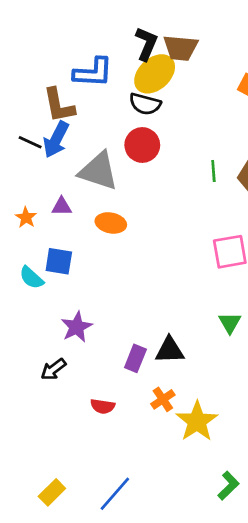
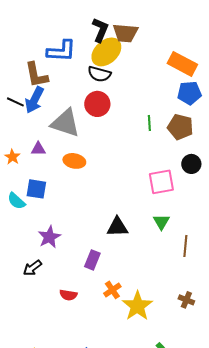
green triangle: (230, 323) -> (161, 222), moved
black triangle: (170, 350) -> (117, 227), moved

